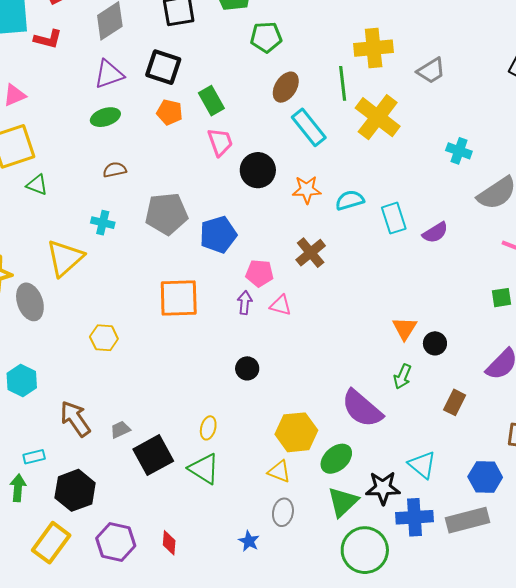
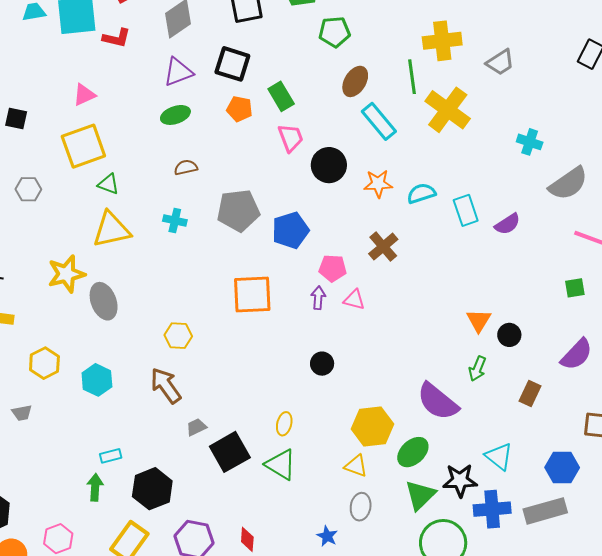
yellow triangle: (65, 258) -> (111, 230), moved, turned 30
brown arrow: (75, 419) -> (166, 386), moved

